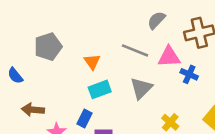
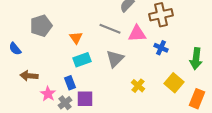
blue cross: (189, 74) -> (161, 48), moved
blue rectangle: (85, 118) -> (70, 83), turned -48

